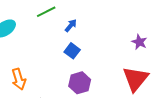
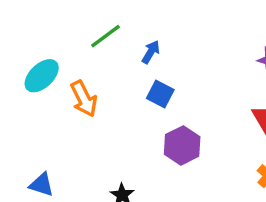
orange arrow: (19, 79) -> (84, 99), moved

